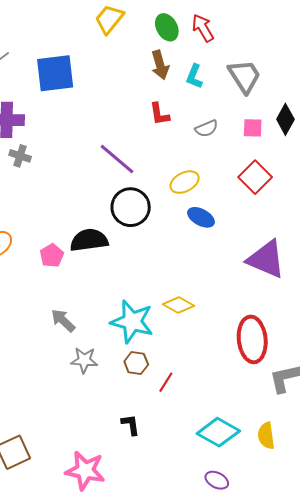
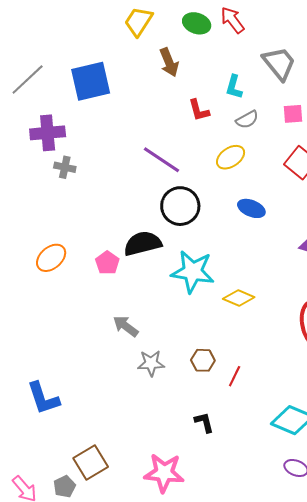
green ellipse: (167, 27) -> (197, 23), turned -36
brown arrow: (160, 65) -> (169, 62), moved
cyan L-shape: (194, 76) -> (234, 87), moved
yellow ellipse: (185, 182) -> (231, 157), moved
cyan star: (132, 322) -> (193, 272), moved

